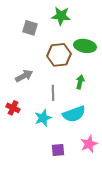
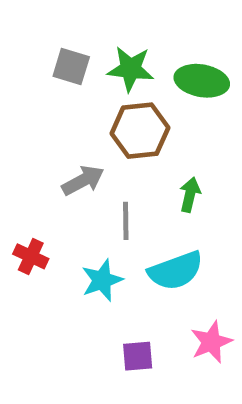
green star: (61, 16) -> (130, 69), moved
green ellipse: (85, 46) -> (202, 81), moved
gray arrow: (24, 76) -> (83, 180), moved

